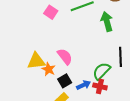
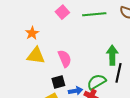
green arrow: (107, 22) -> (112, 55), moved
orange star: (49, 69) -> (32, 33), moved

